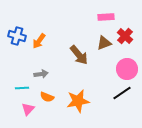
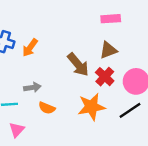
red cross: (125, 36) -> (105, 77), moved
orange semicircle: (47, 97) -> (47, 108), moved
orange star: (78, 101) -> (91, 107), moved

